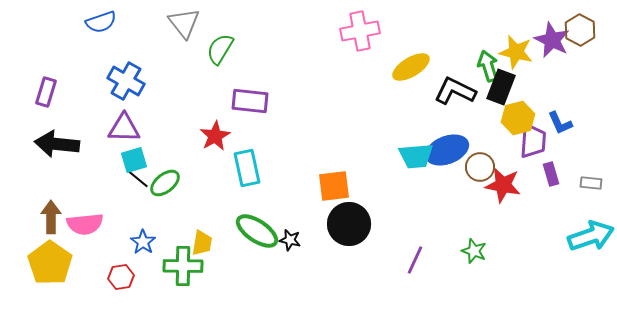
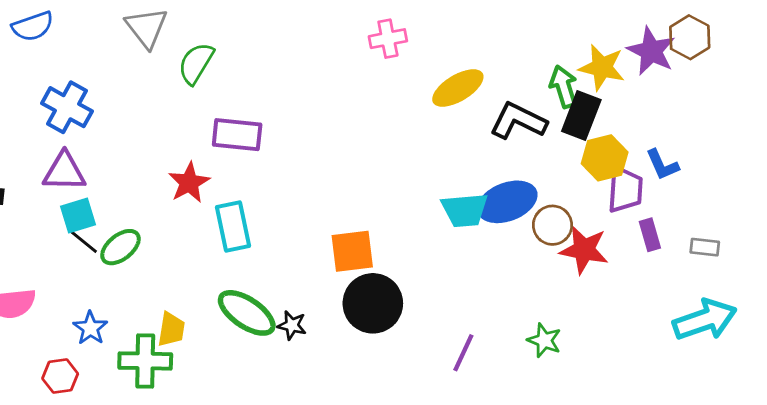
pink cross: (360, 31) -> (388, 39), size x0.7

